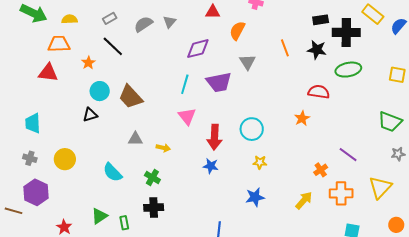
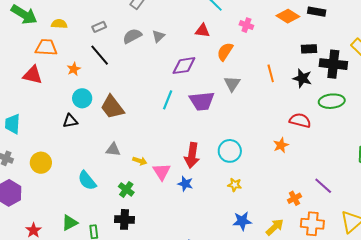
pink triangle: (187, 116) -> (162, 172), moved
blue star: (255, 197) -> (242, 221), moved

